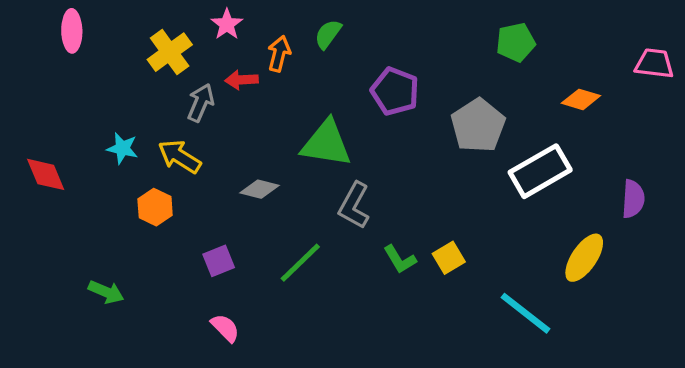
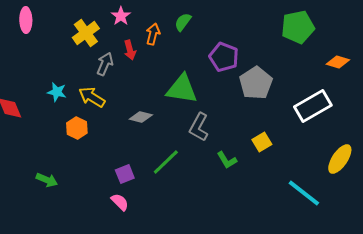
green pentagon: (516, 42) -> (298, 27), size x1.4
red arrow: (242, 80) -> (130, 50), turned -102
gray pentagon: (478, 126) -> (256, 83), moved
yellow square: (449, 258) -> (262, 142), moved
purple square: (219, 261) -> (125, 174), moved

